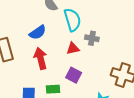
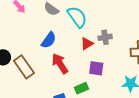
gray cross: (92, 38) -> (105, 37), moved

